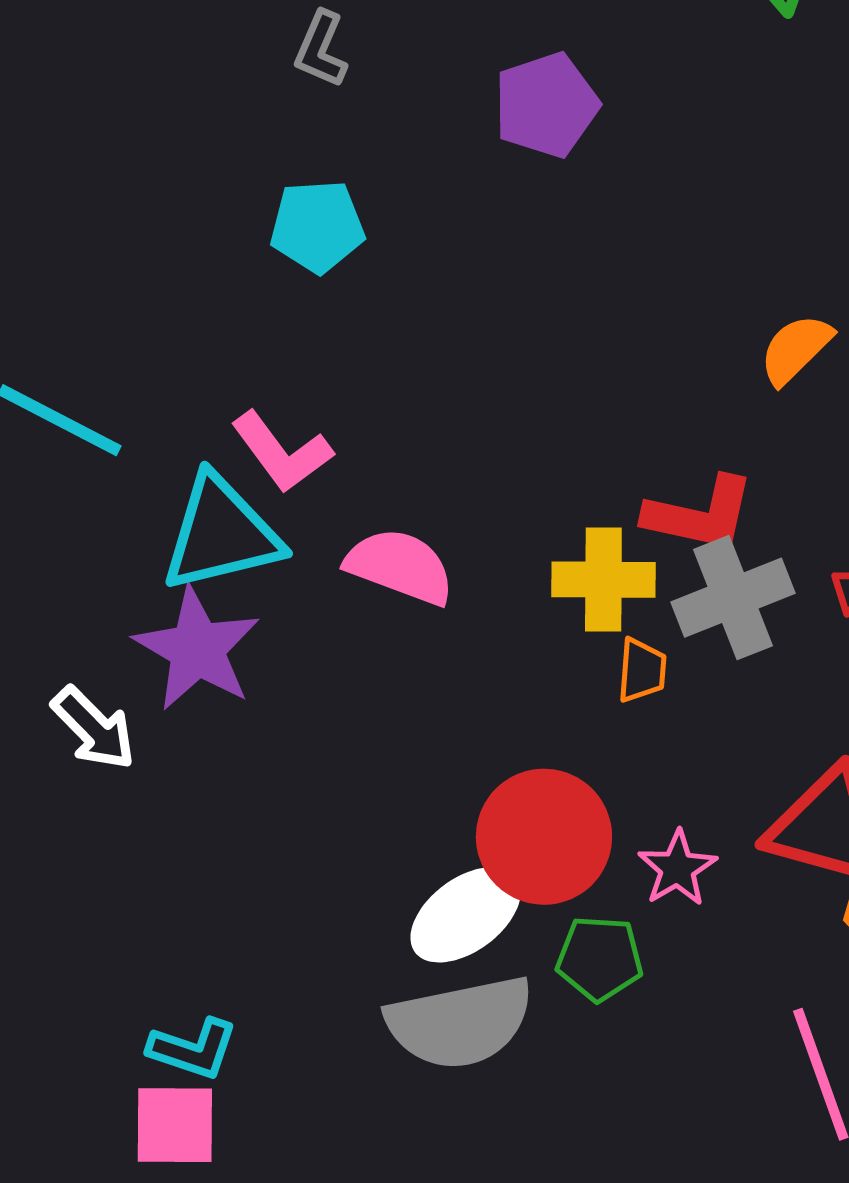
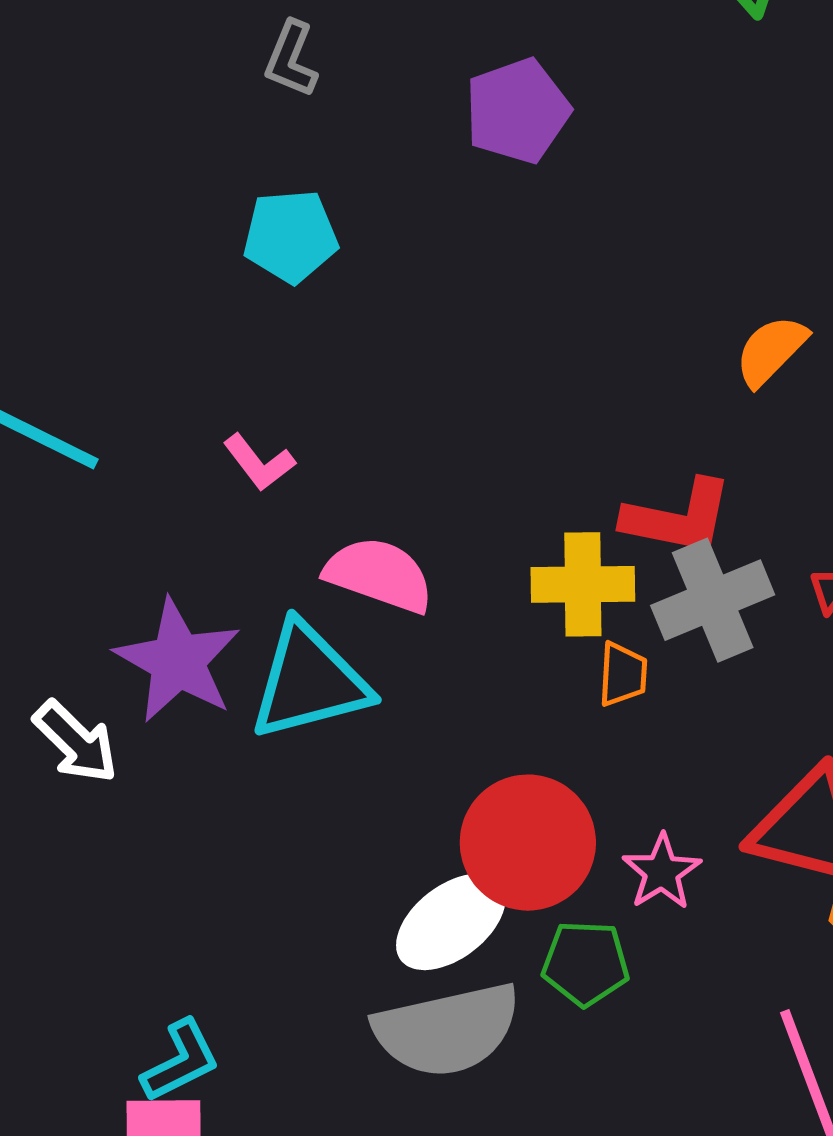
pink L-shape: (282, 452) -> (259, 462), size x0.7
cyan triangle: (221, 534) -> (309, 681), moved
cyan L-shape: (193, 1049) -> (181, 1061), turned -44

